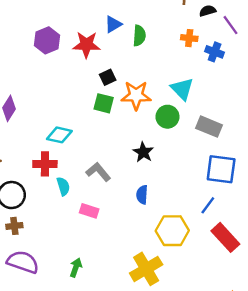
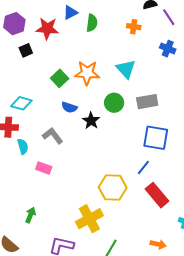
blue cross: (215, 52) -> (168, 49), moved
black square: (108, 77) -> (26, 50), moved
green square: (104, 103) -> (60, 78), turned 30
green circle: (167, 117) -> (114, 103), moved
gray rectangle: (209, 127) -> (147, 102), turned -35
blue semicircle: (142, 195) -> (69, 107), moved, turned -77

